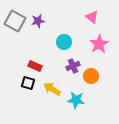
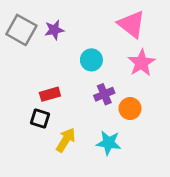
pink triangle: (92, 17) -> (131, 24), size x1.5
red rectangle: (35, 66) -> (50, 94), turned -40
yellow arrow: (52, 89) -> (66, 140), moved, turned 90

